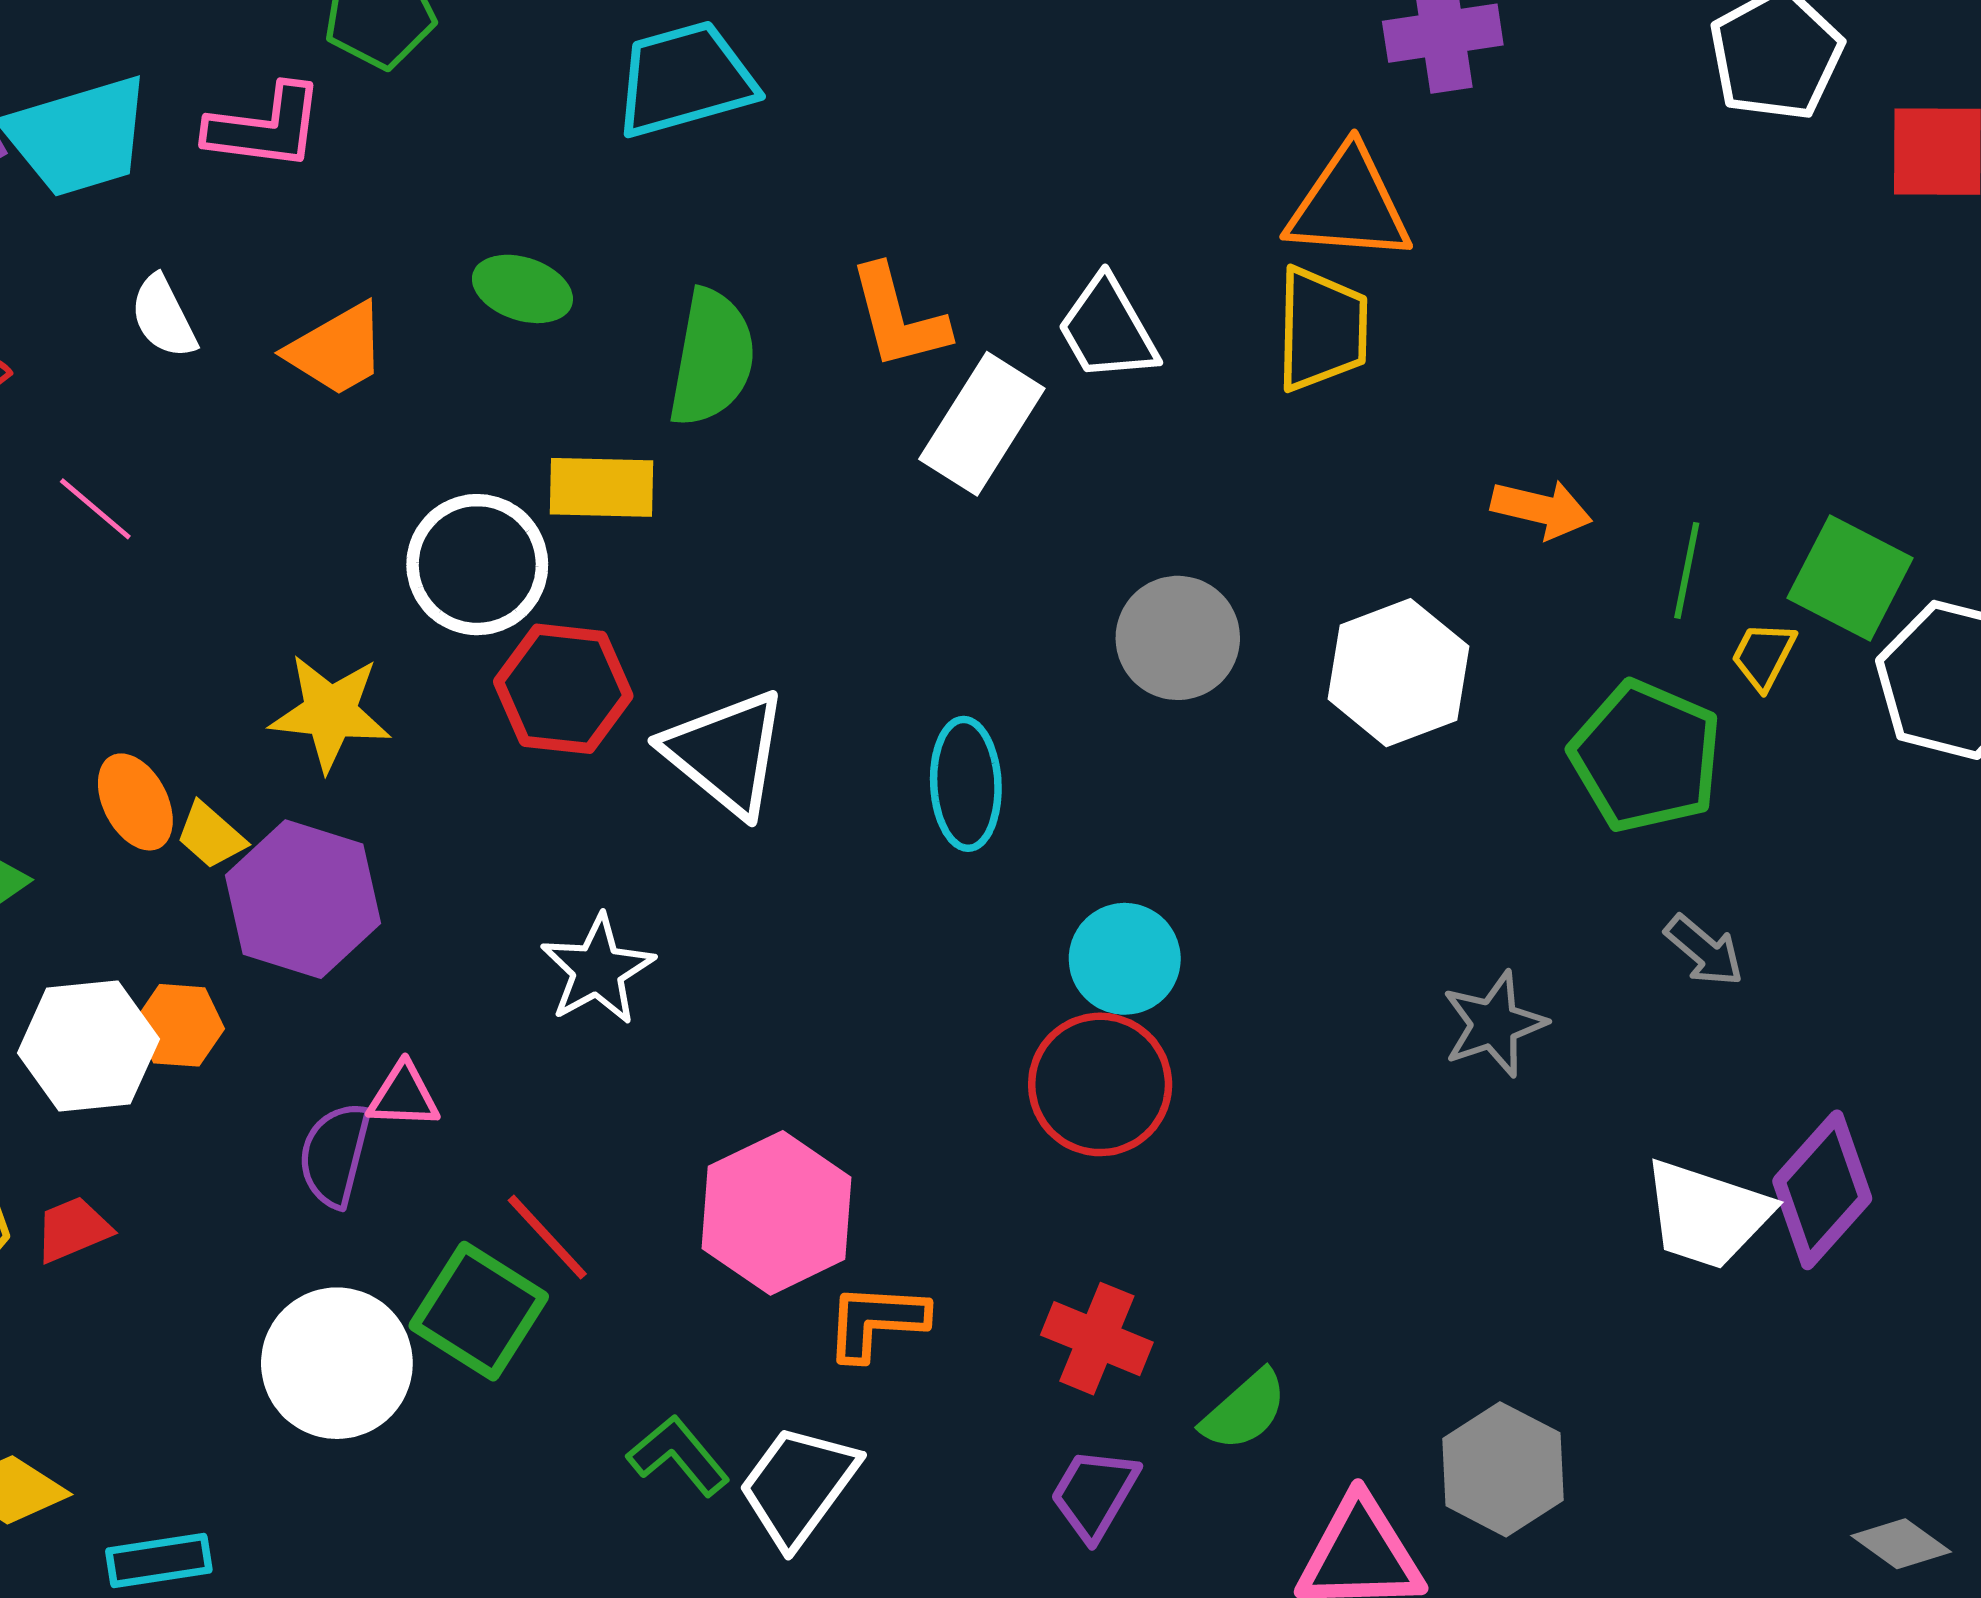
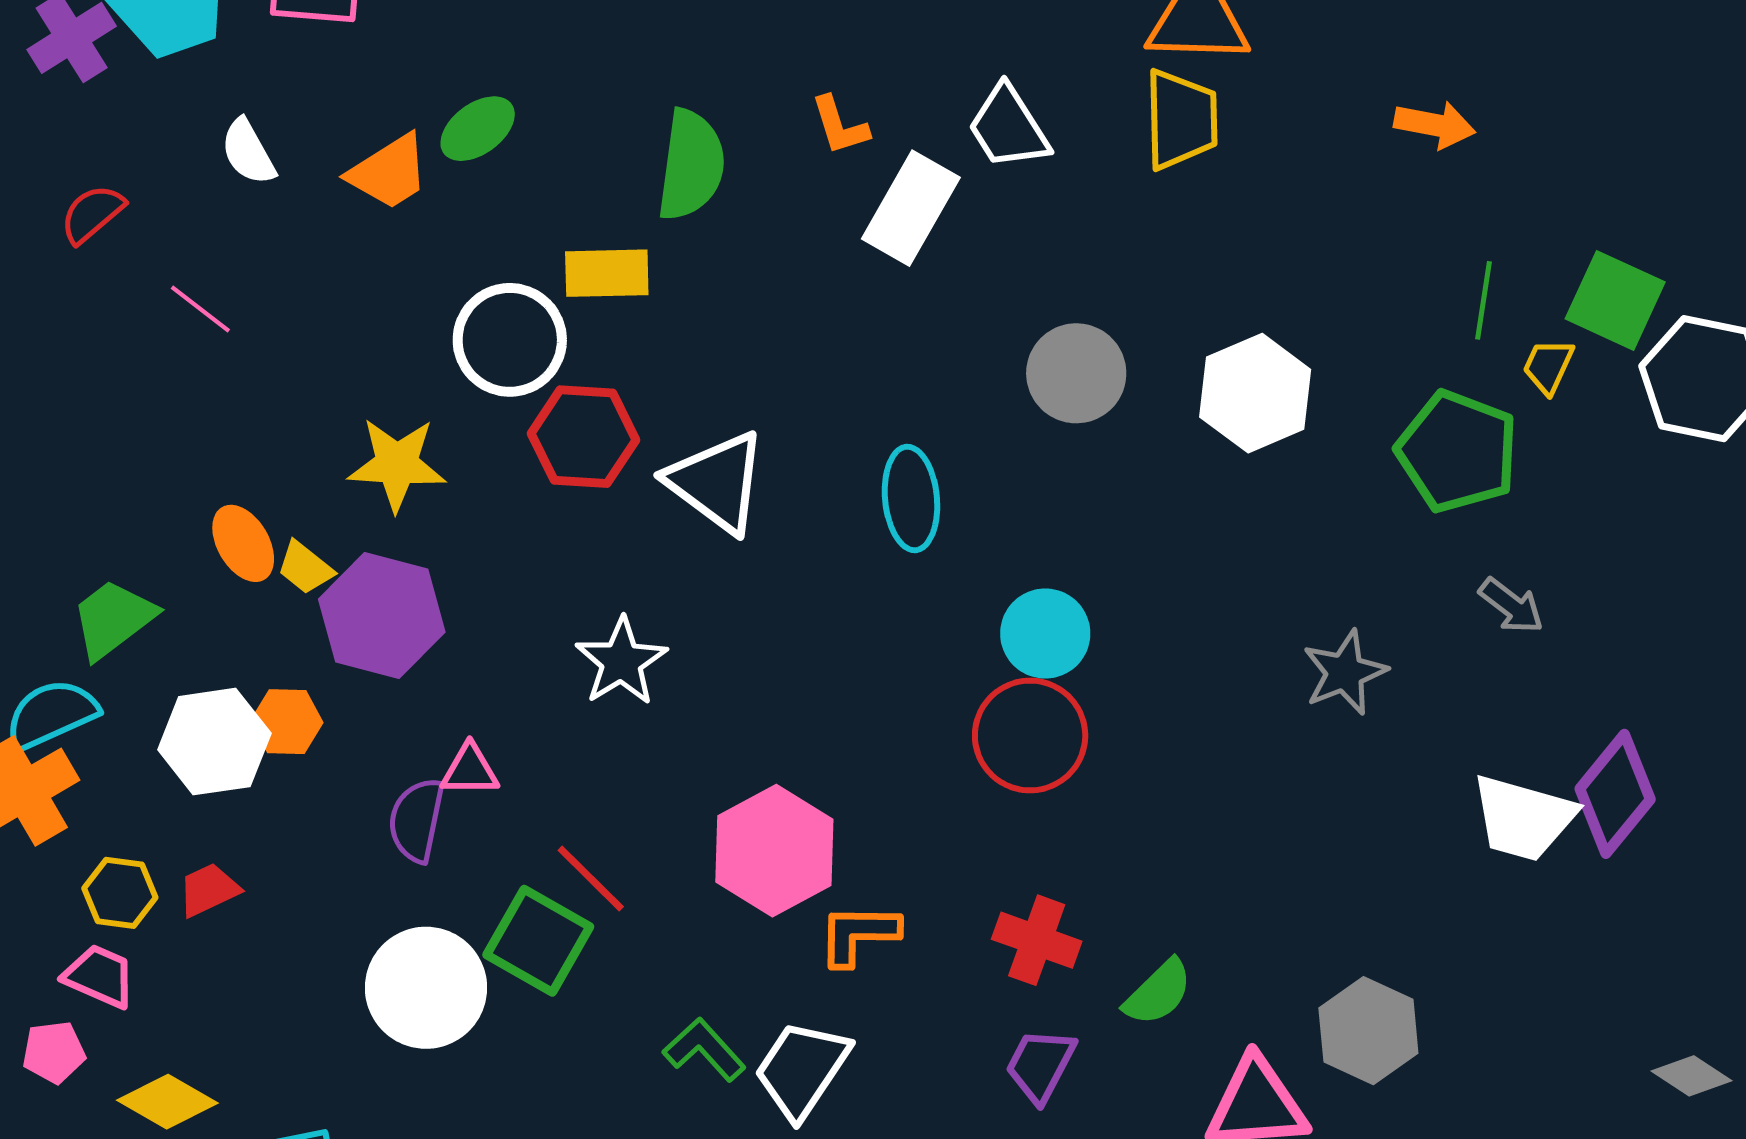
green ellipse: (522, 289) -> (478, 129), moved, turned -52
orange L-shape: (898, 317) -> (840, 126), size x0.7
orange arrow: (1541, 509) -> (1435, 125), moved

